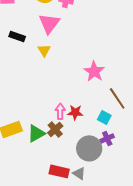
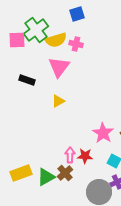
yellow triangle: (44, 50) -> (58, 101), moved, turned 32
pink star: (94, 71) -> (103, 133), moved

